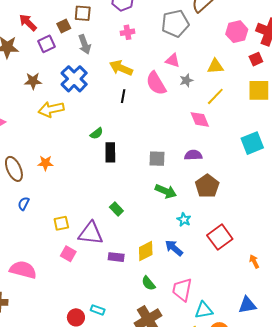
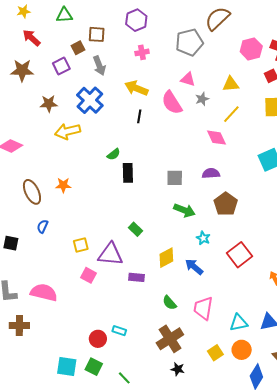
red arrow: (28, 23) -> (31, 38), moved
yellow diamond: (146, 251) -> (166, 258), moved
cyan triangle: (204, 310) -> (239, 323), moved

